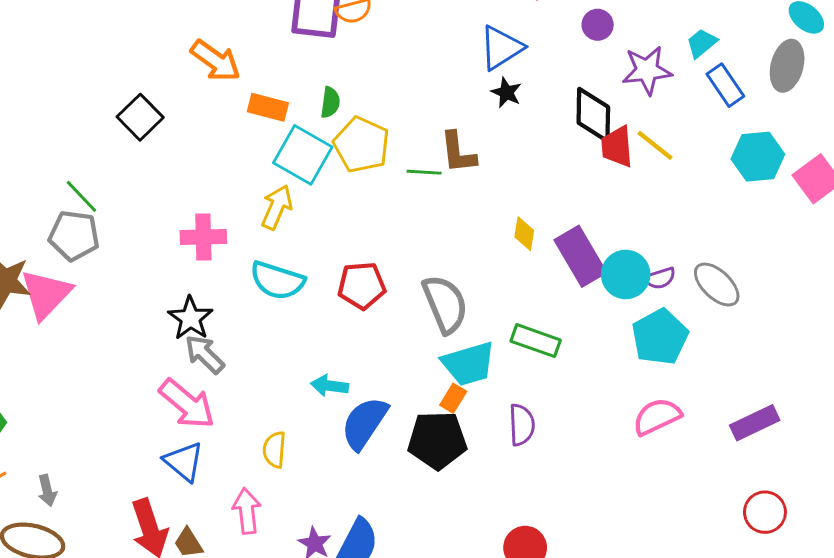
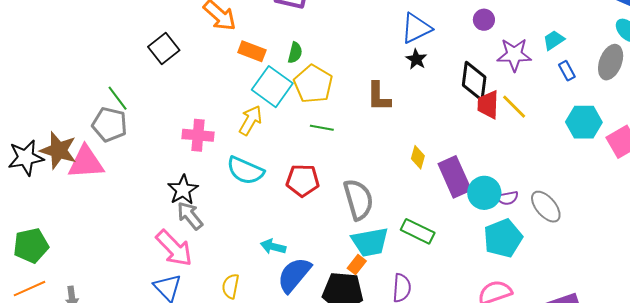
blue rectangle: (725, 85) -> (567, 71), size x0.7
green line: (424, 172) -> (322, 128), moved
pink triangle: (46, 294) -> (86, 162), turned 36

